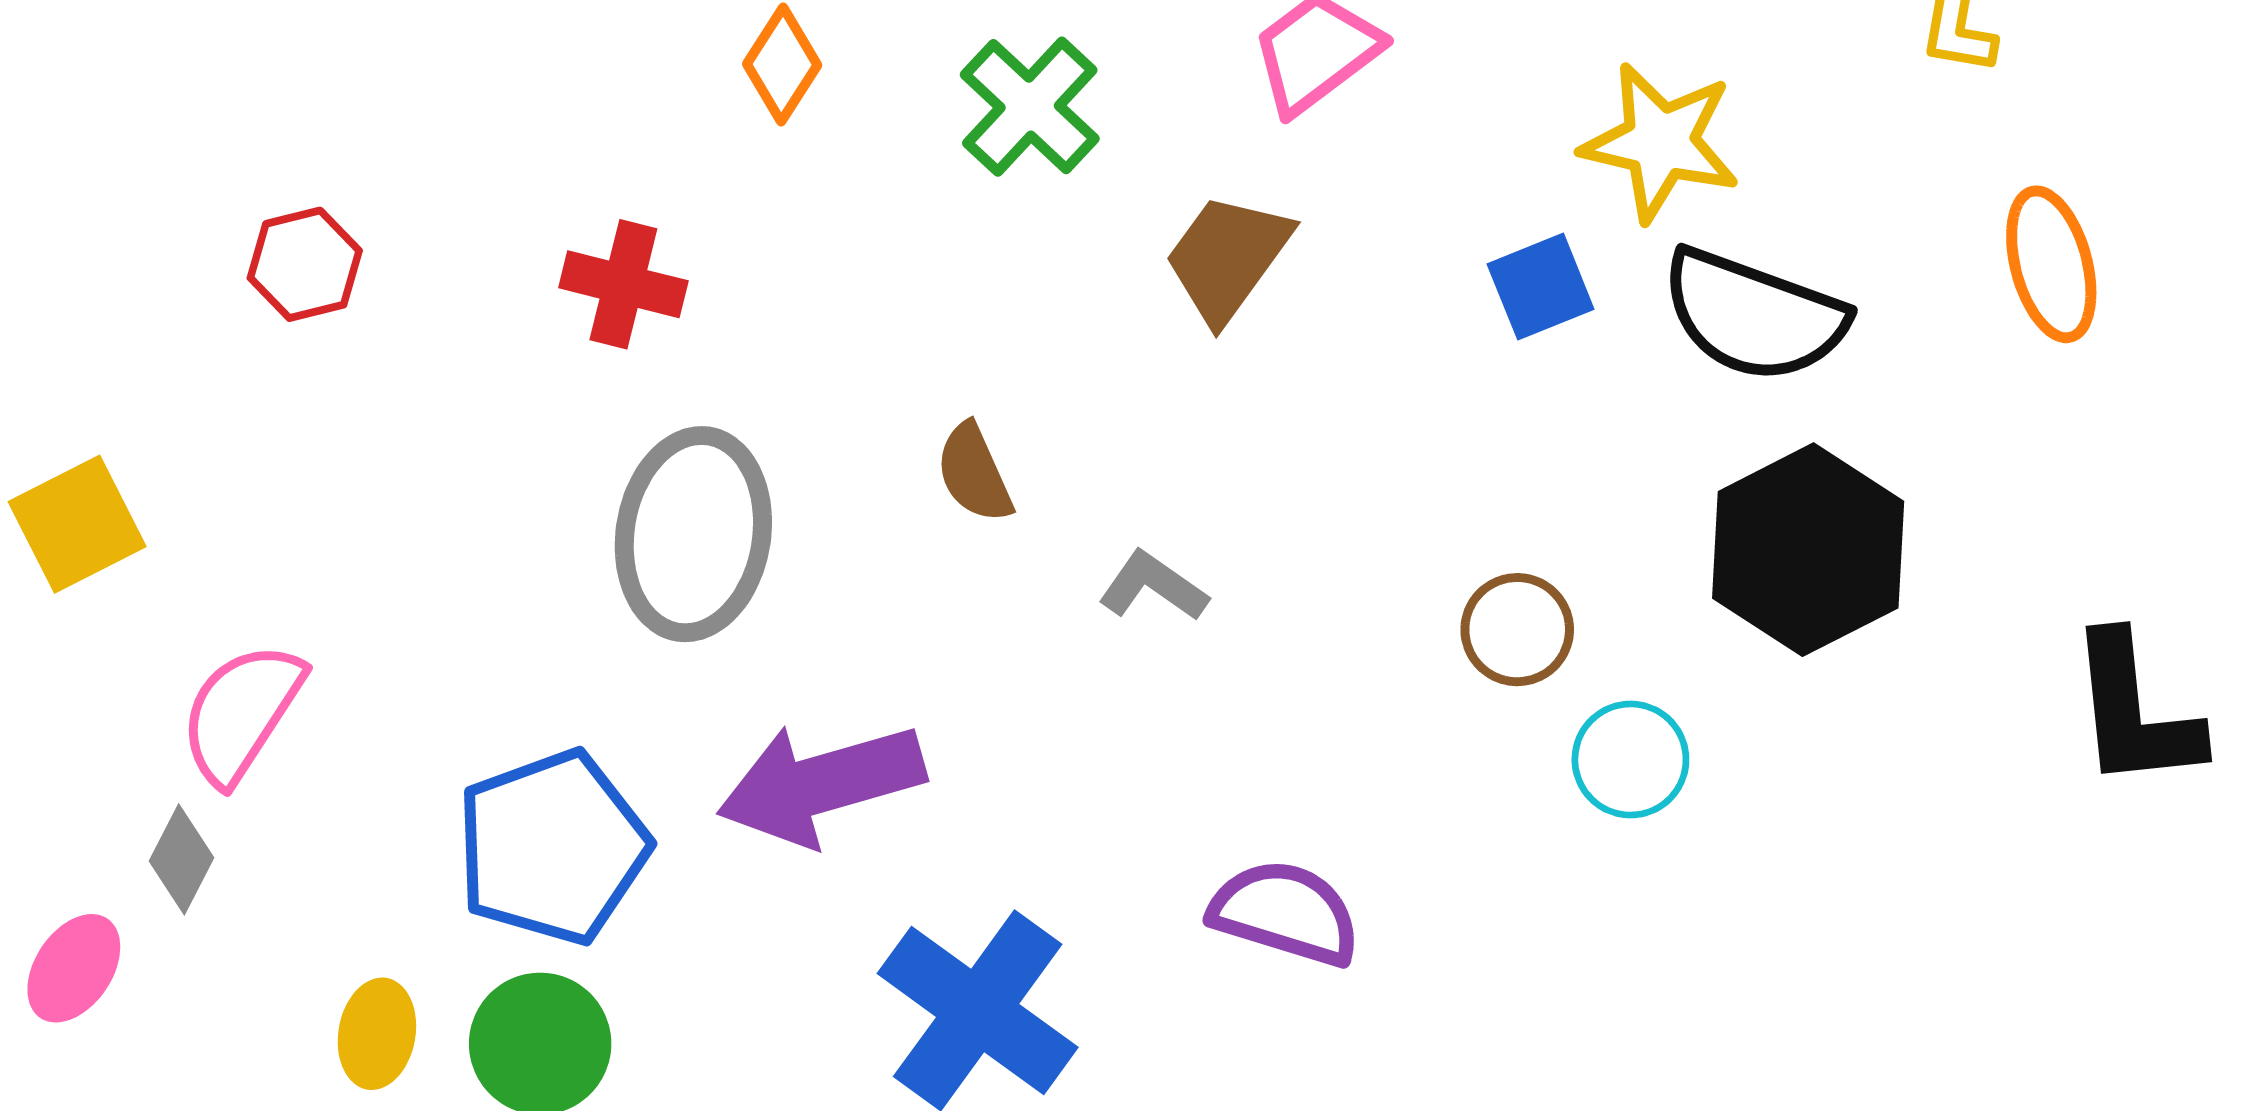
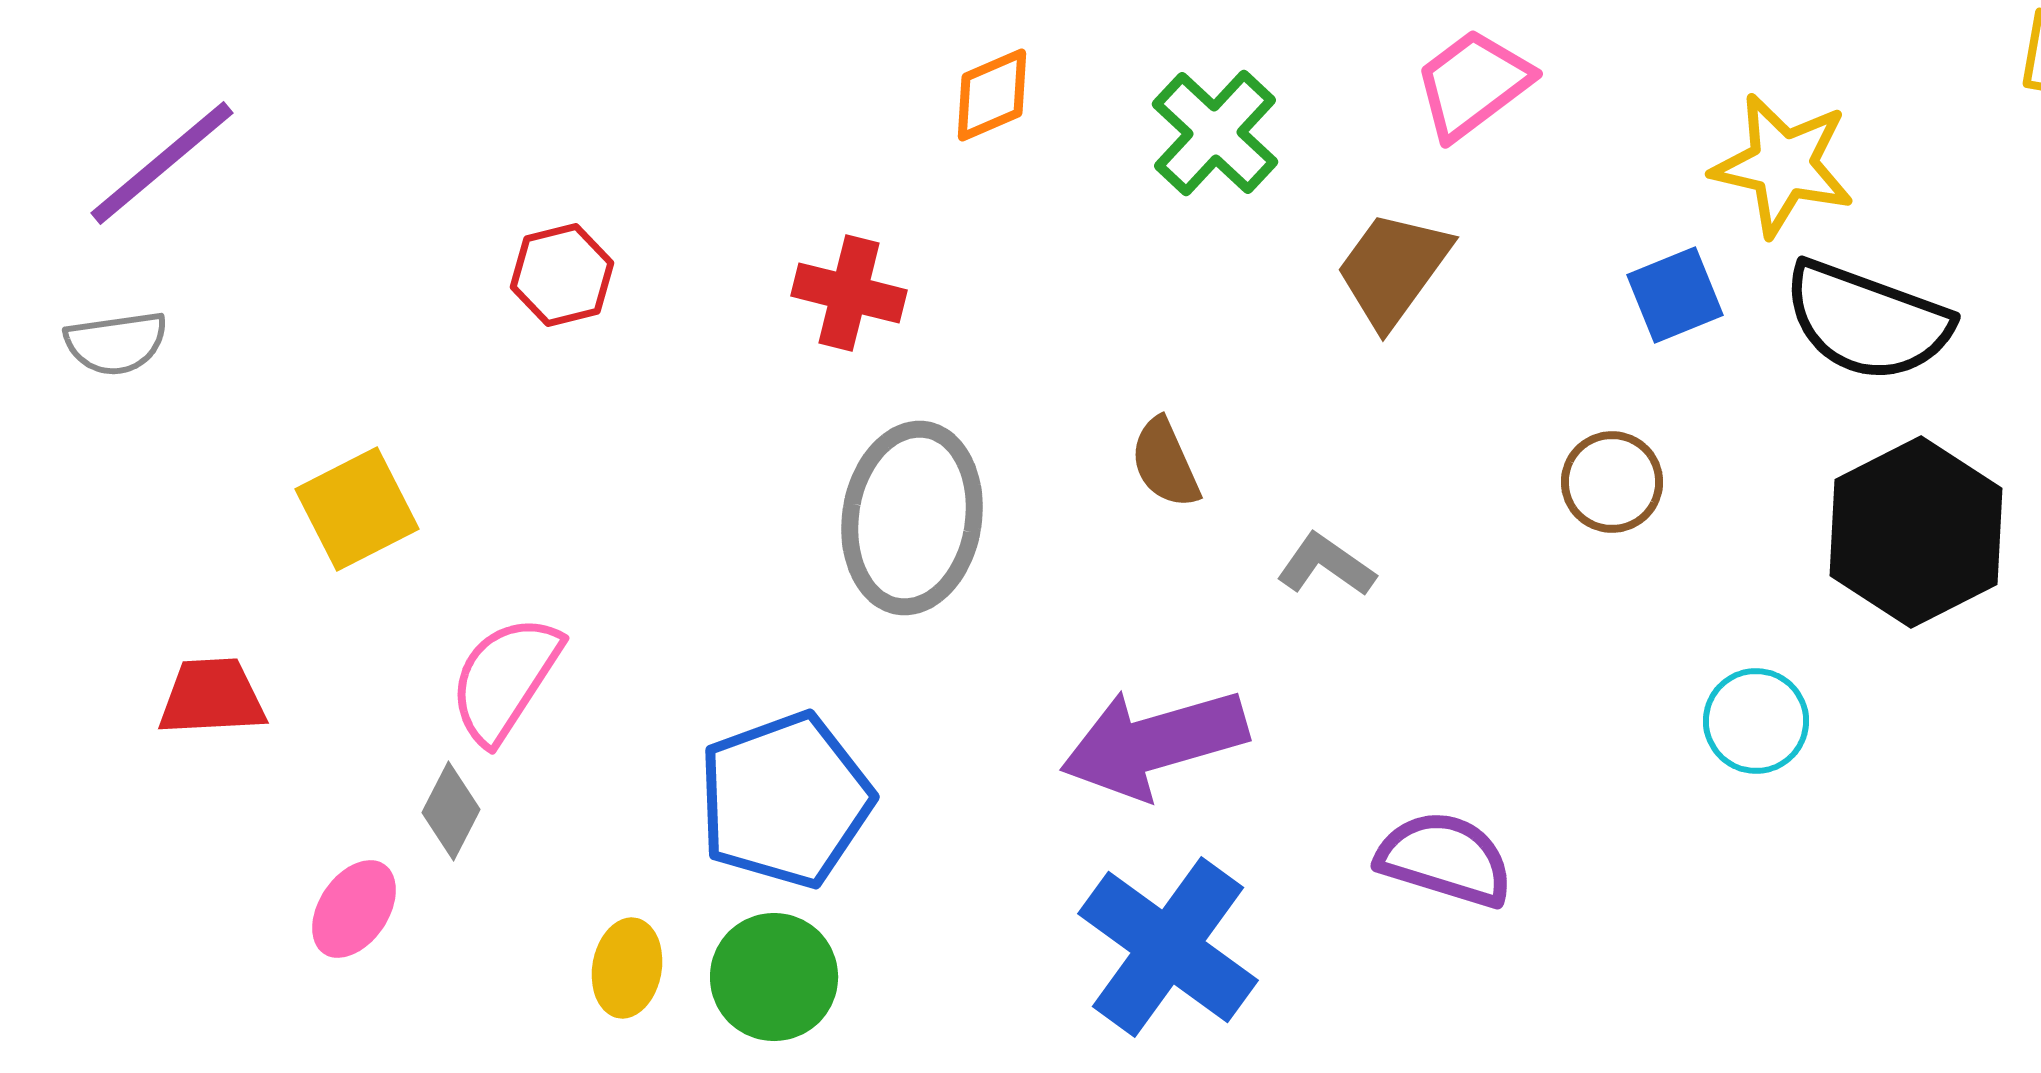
orange diamond: (782, 64) -> (992, 95), turned 34
brown circle: (1517, 630) -> (1612, 482), moved
purple arrow: (821, 784) -> (1154, 743), moved

